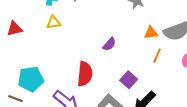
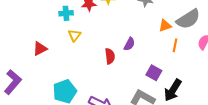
yellow triangle: (54, 22) -> (74, 35), turned -32
red semicircle: (85, 74) -> (110, 56), moved, size x0.7

